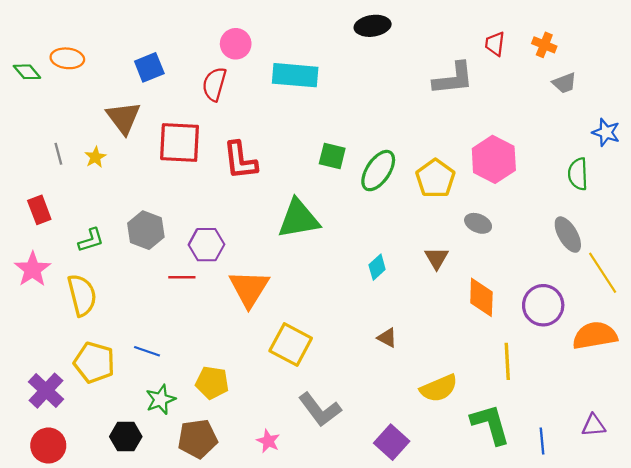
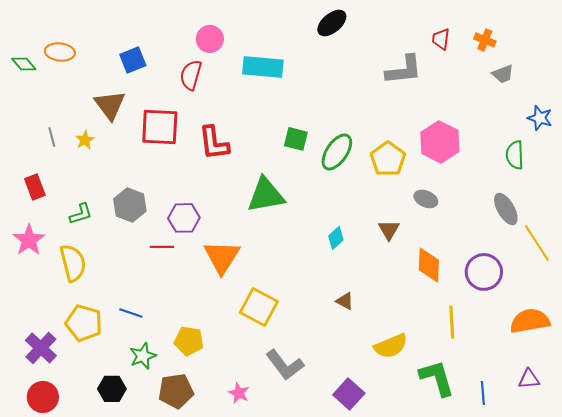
black ellipse: (373, 26) -> (332, 23), turned -32
orange semicircle: (595, 336) -> (530, 321), moved

